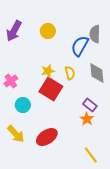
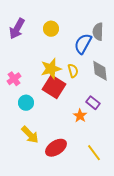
yellow star: (48, 71) -> (51, 69), size x1.5
orange star: (87, 119) -> (80, 116), moved
yellow arrow: (16, 134) -> (30, 135), moved
red ellipse: (47, 137) -> (56, 148), moved

